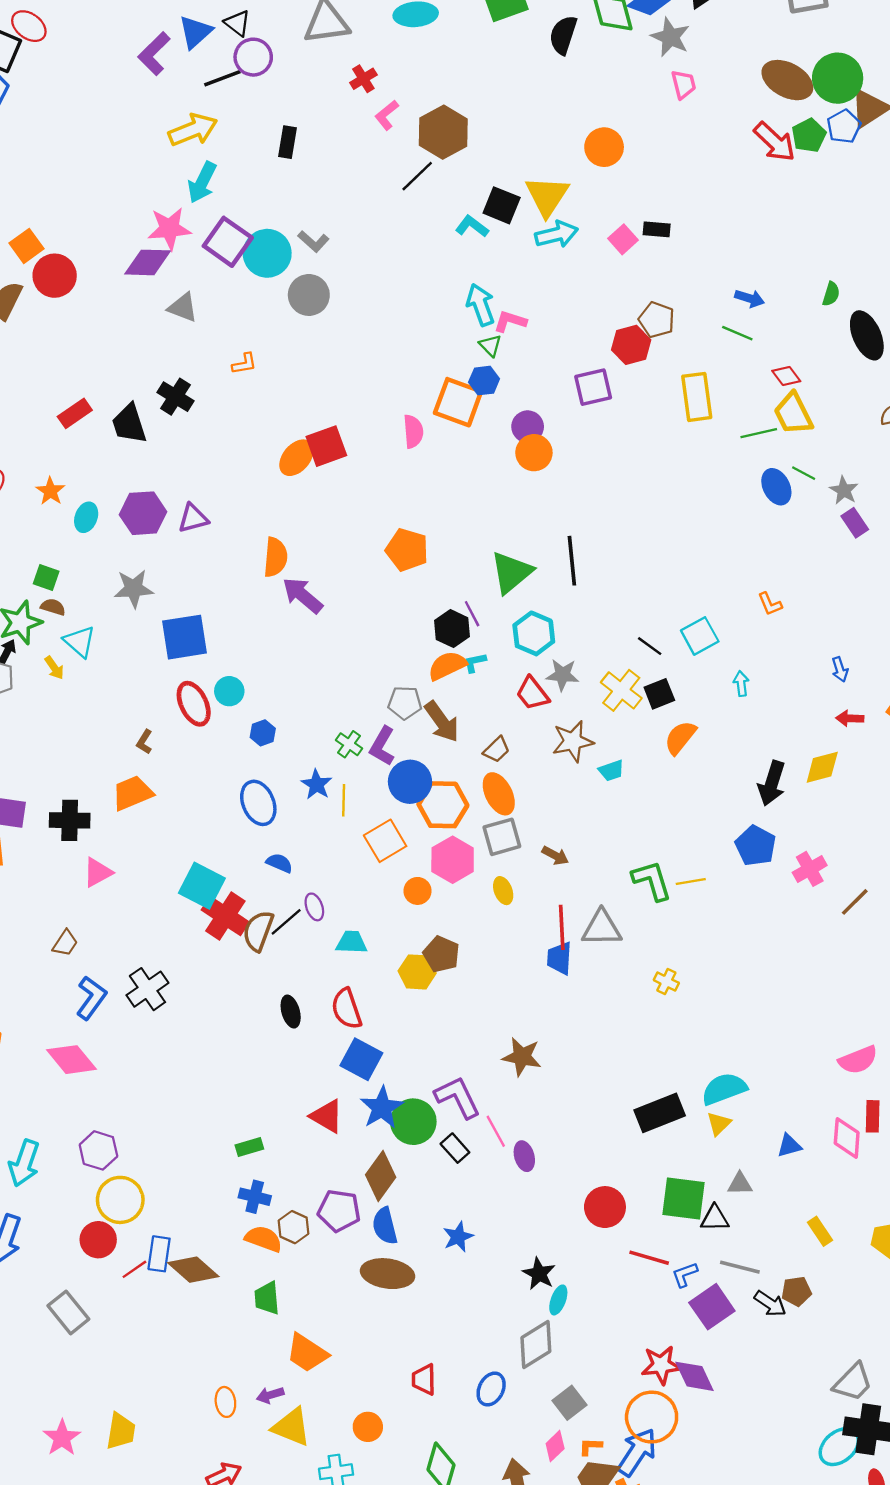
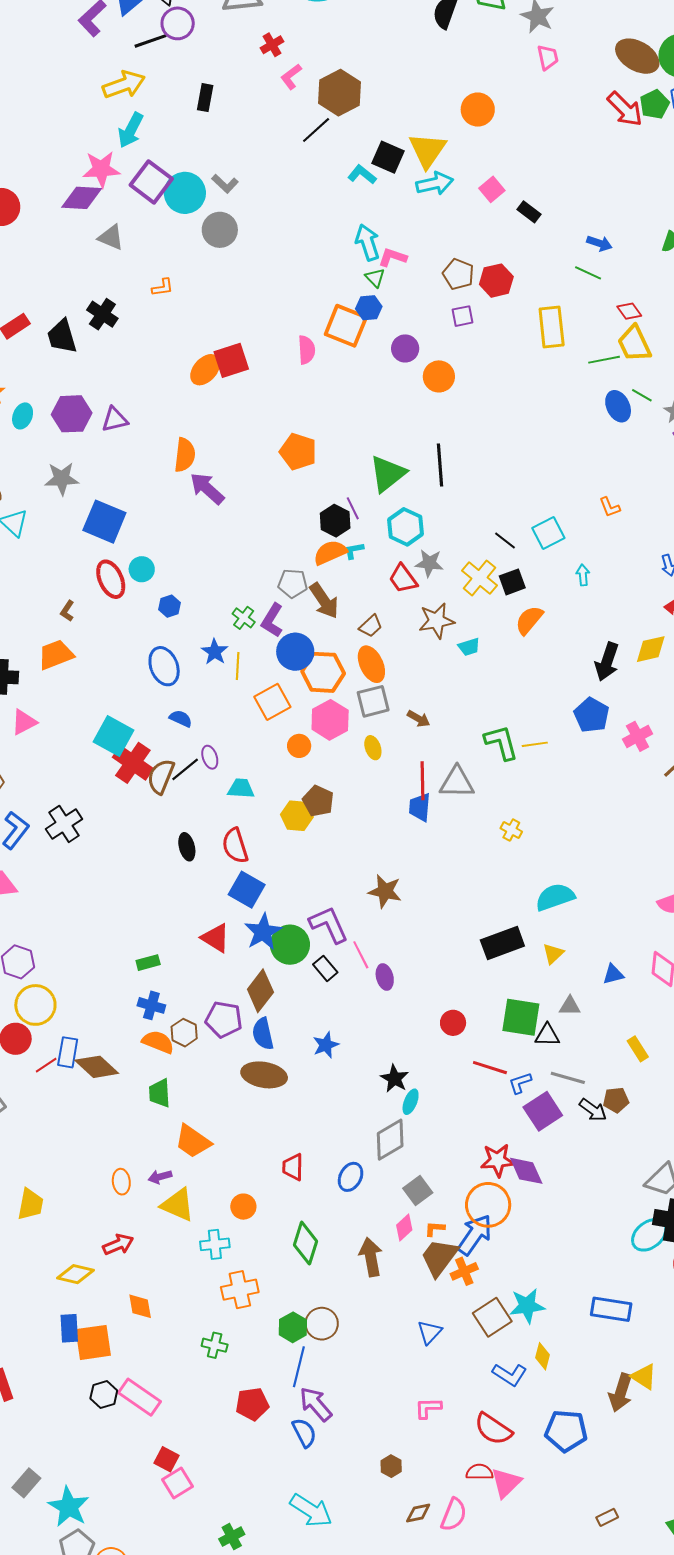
black rectangle: (657, 229) -> (529, 212), moved, turned 30
brown pentagon: (657, 320) -> (458, 274), moved
purple square: (593, 387) -> (463, 316), size x0.7
orange circle: (534, 453) -> (439, 376), moved
blue square: (185, 637) -> (104, 522), turned 30
cyan semicircle: (724, 1089) -> (555, 897), moved
red circle: (605, 1207) -> (453, 1023), size x0.7

